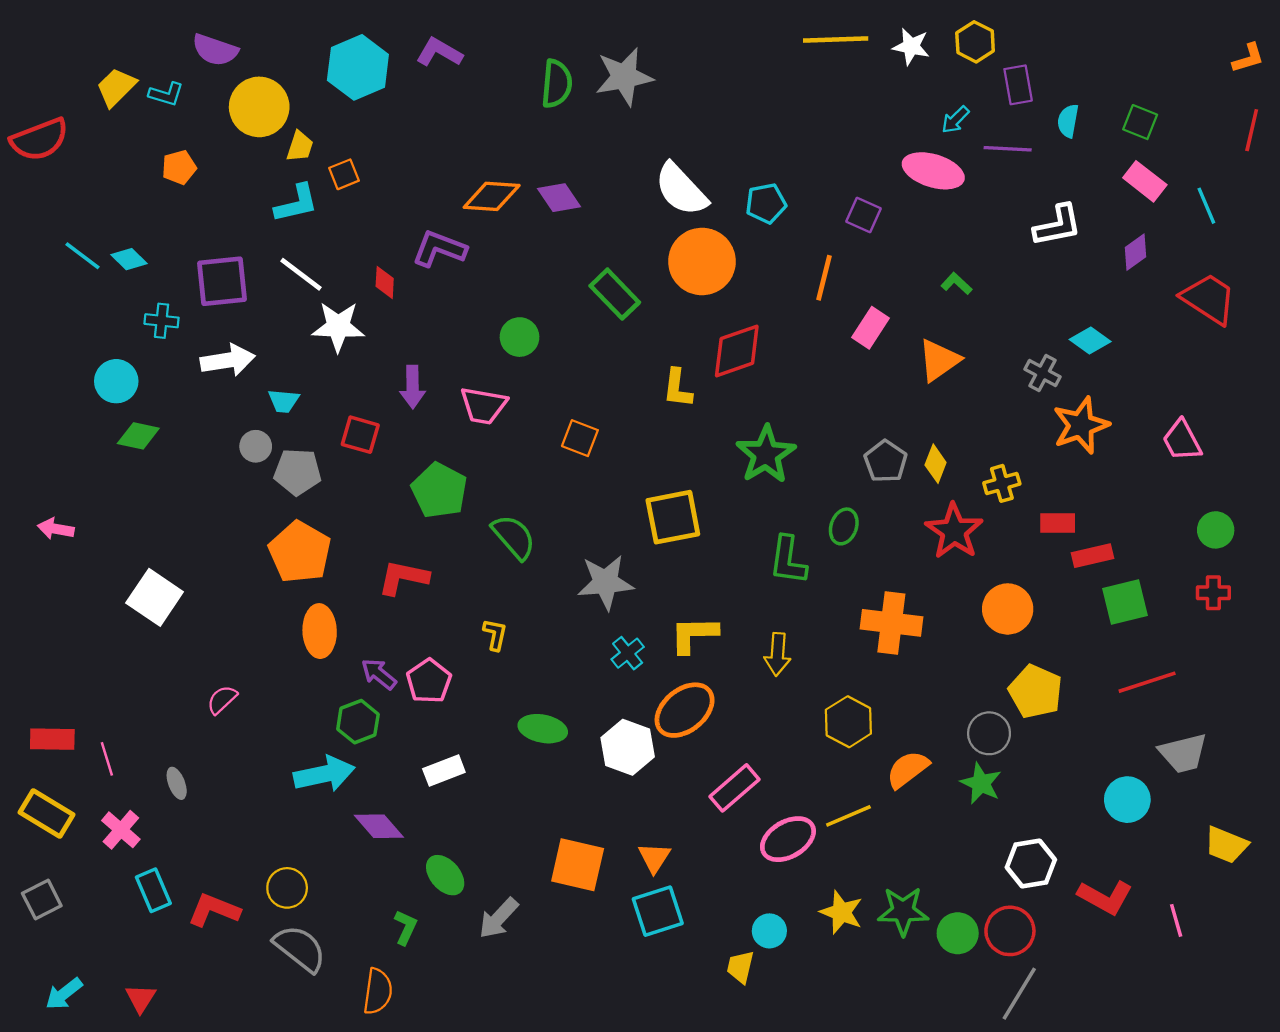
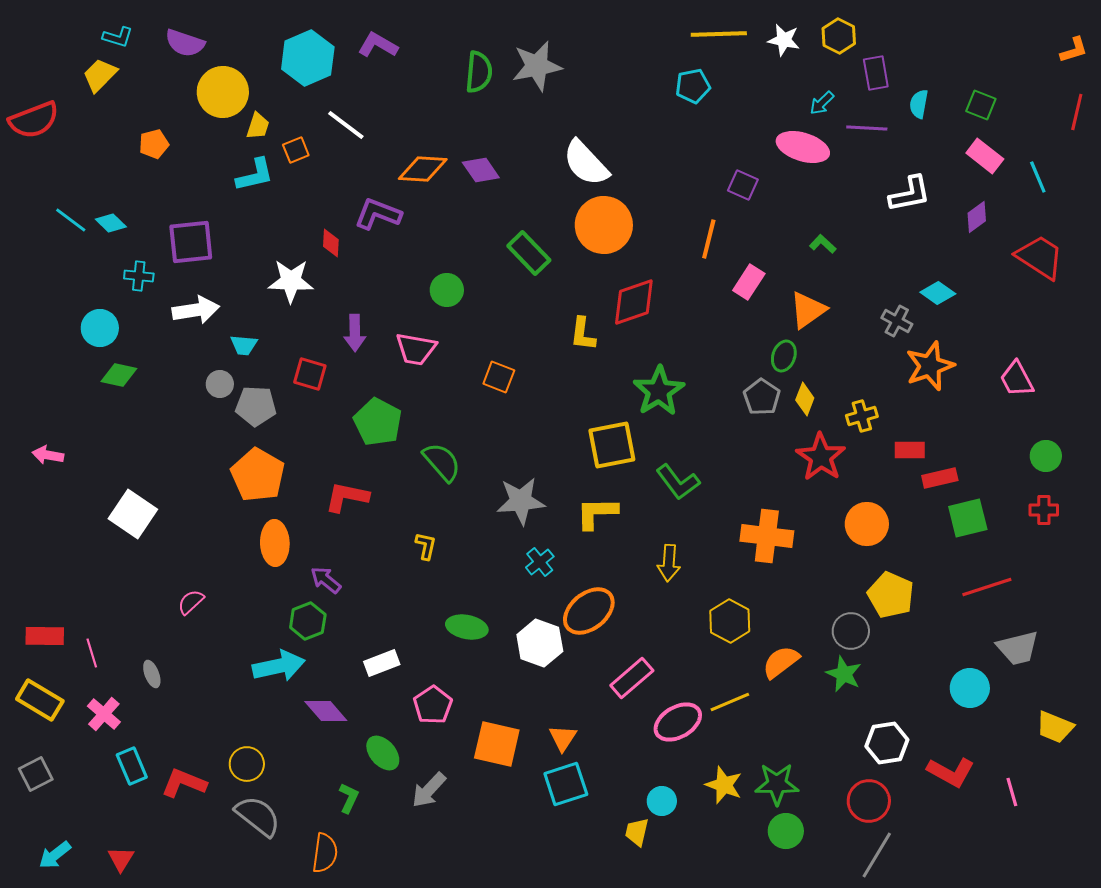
cyan L-shape: (166, 94) -> (118, 37), moved
cyan pentagon: (766, 203) -> (693, 86), moved
white line: (301, 274) -> (346, 125), moved
yellow square: (673, 517) -> (612, 445), moved
green ellipse: (844, 526) -> (784, 356), moved
green L-shape: (788, 560) -> (678, 482), turned -45
yellow L-shape: (694, 635) -> (597, 513), moved
pink pentagon: (429, 681) -> (433, 705), moved
green circle: (958, 933) -> (786, 831), moved

